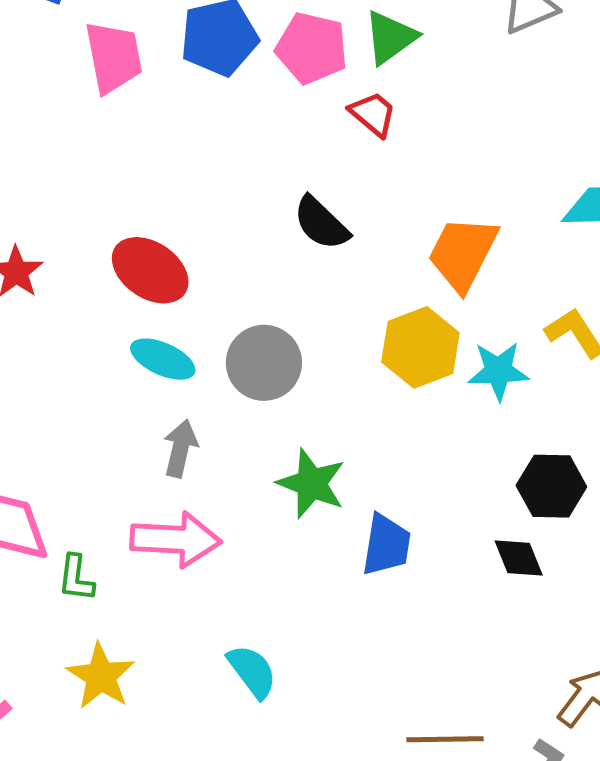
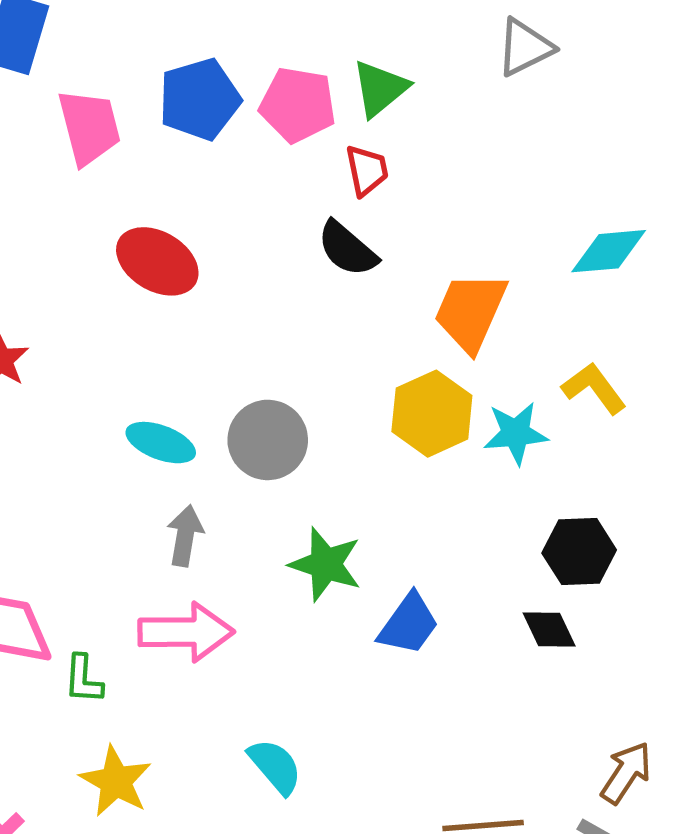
red trapezoid: (373, 114) -> (367, 170), turned 42
black semicircle: (321, 223) -> (347, 249), moved
red ellipse: (150, 270) -> (157, 261), moved
blue trapezoid: (386, 545) -> (409, 624), turned 30

